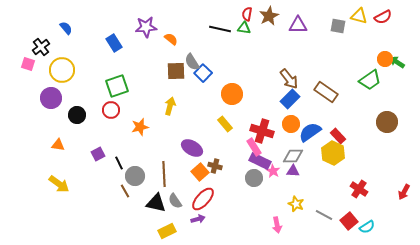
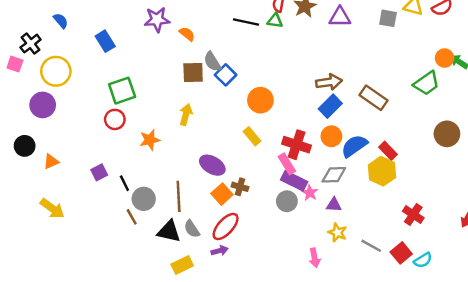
blue rectangle: (114, 43) -> (105, 41), moved
brown arrow: (289, 79) -> (329, 82), turned -60
black circle: (77, 115) -> (25, 146), moved
orange triangle: (58, 145) -> (51, 162), turned -32
purple triangle: (293, 171) -> (334, 205), moved

